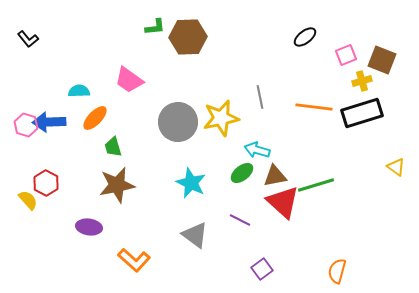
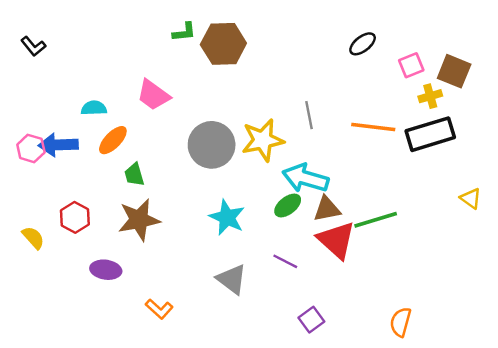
cyan arrow: (257, 150) -> (305, 178), size x1.5
red hexagon: (46, 183) -> (75, 217), moved
orange L-shape: (134, 260) -> (159, 309), size x0.7

